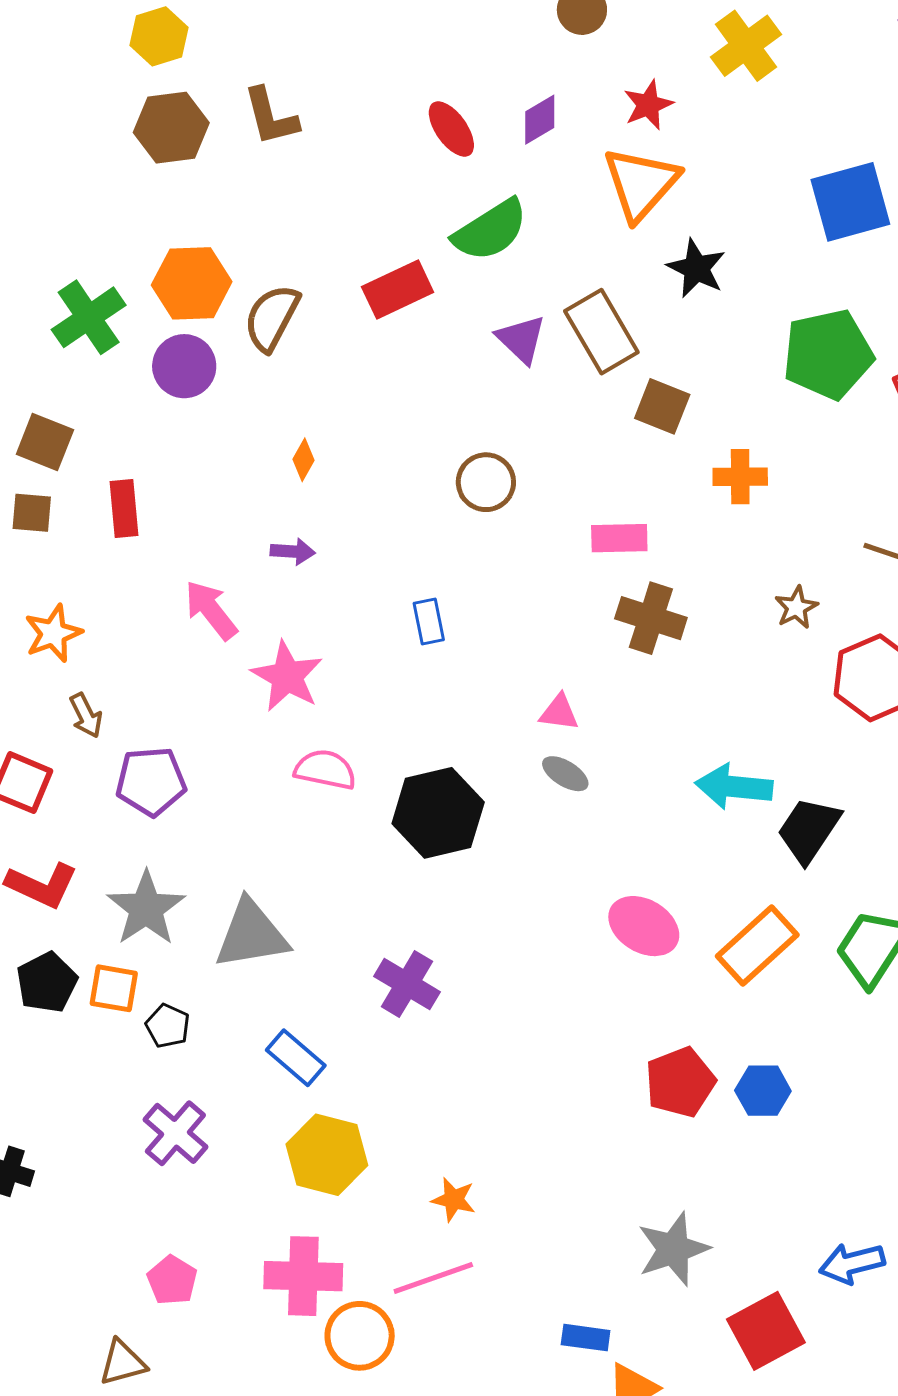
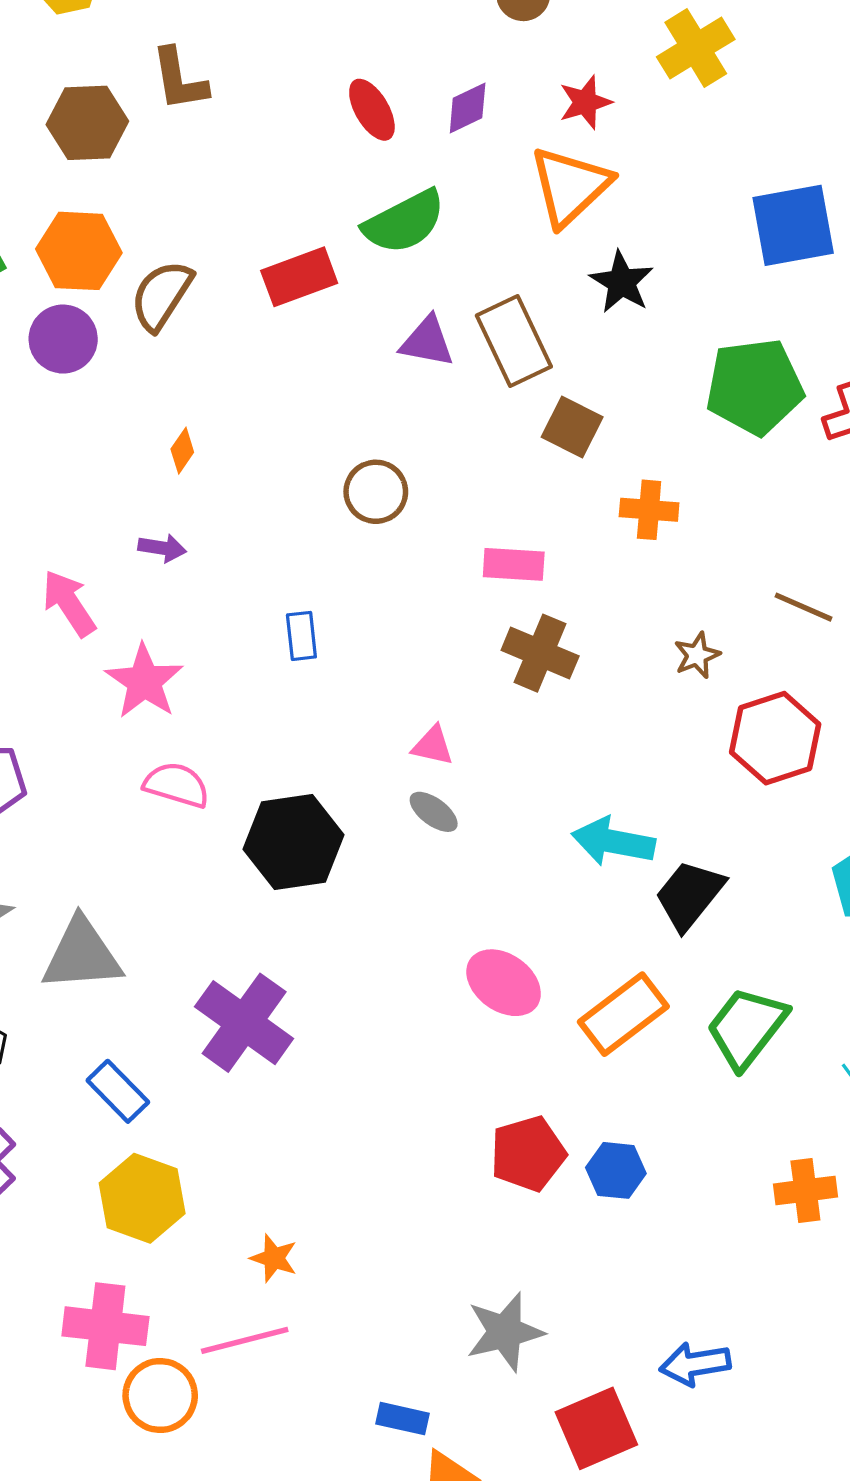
brown hexagon: (171, 128) -> (87, 123), moved
purple triangle: (521, 339) -> (427, 342), turned -38
purple cross: (407, 984) -> (244, 1023), size x1.4

